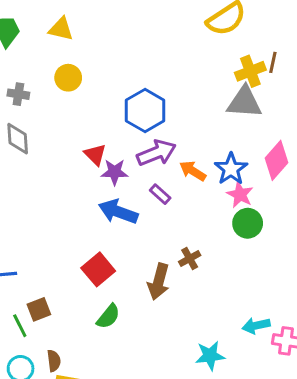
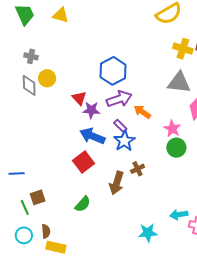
yellow cross: (250, 71) -> (183, 49), turned 36
yellow circle: (68, 78) -> (47, 78), moved
gray triangle: (244, 102) -> (179, 83), moved
blue star: (231, 169) -> (124, 141), moved
red square: (98, 269) -> (83, 162), moved

